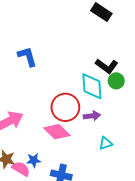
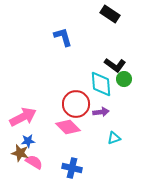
blue L-shape: (27, 57) -> (63, 37), moved
blue star: (34, 160) -> (28, 141), moved

